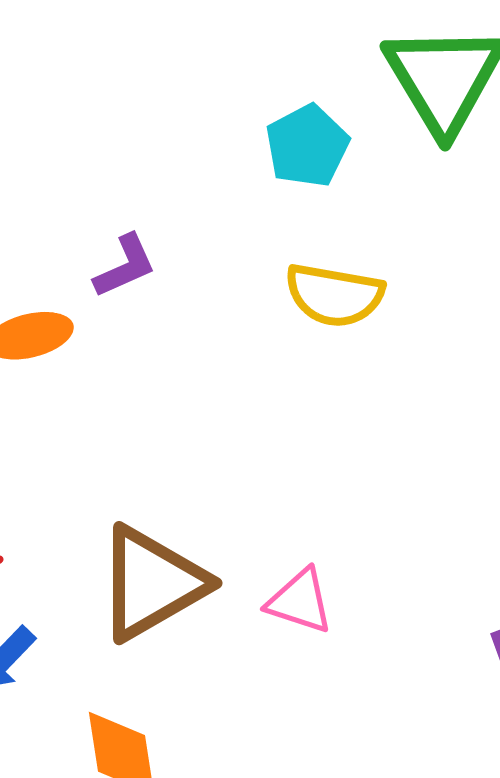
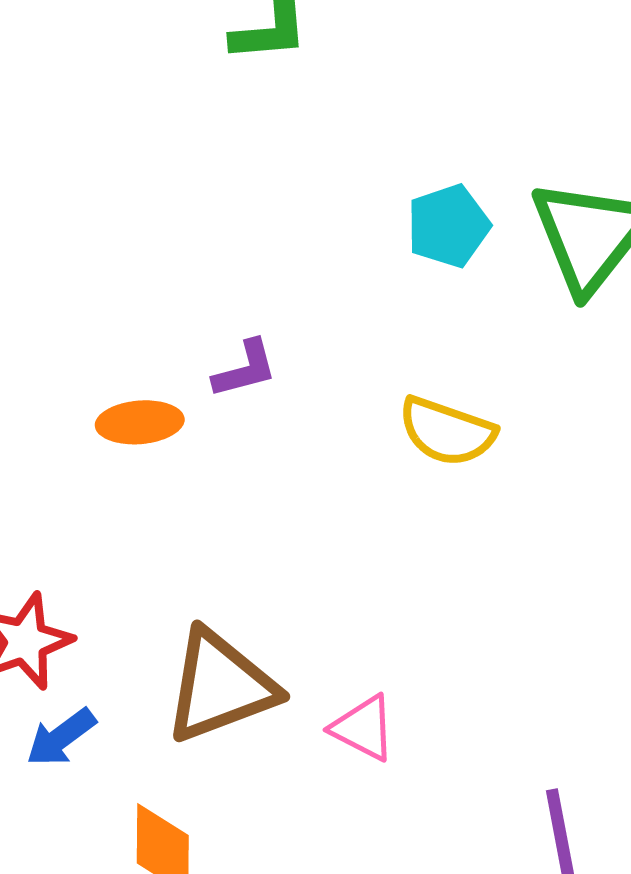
cyan pentagon: (307, 146) -> (448, 226), moved

